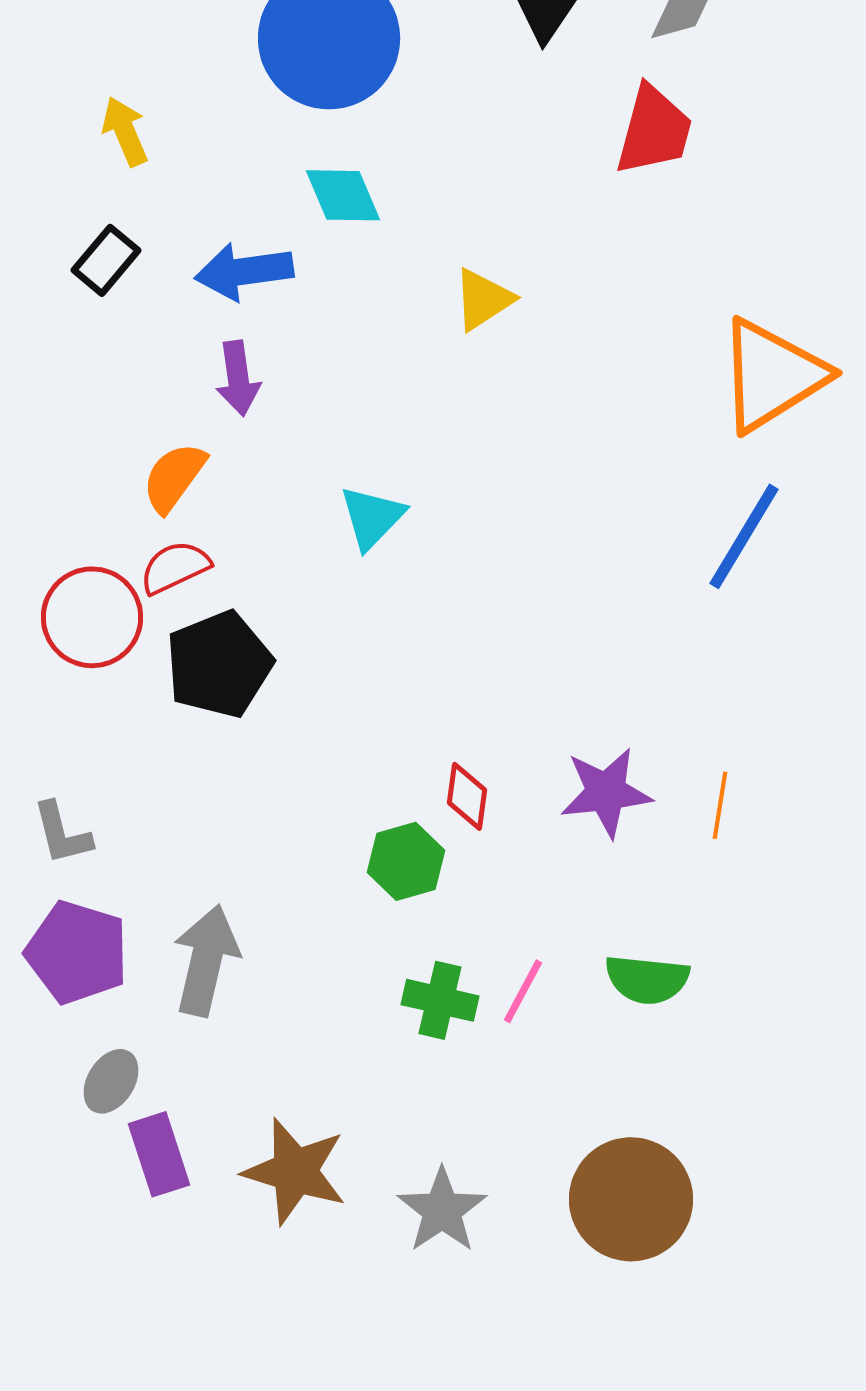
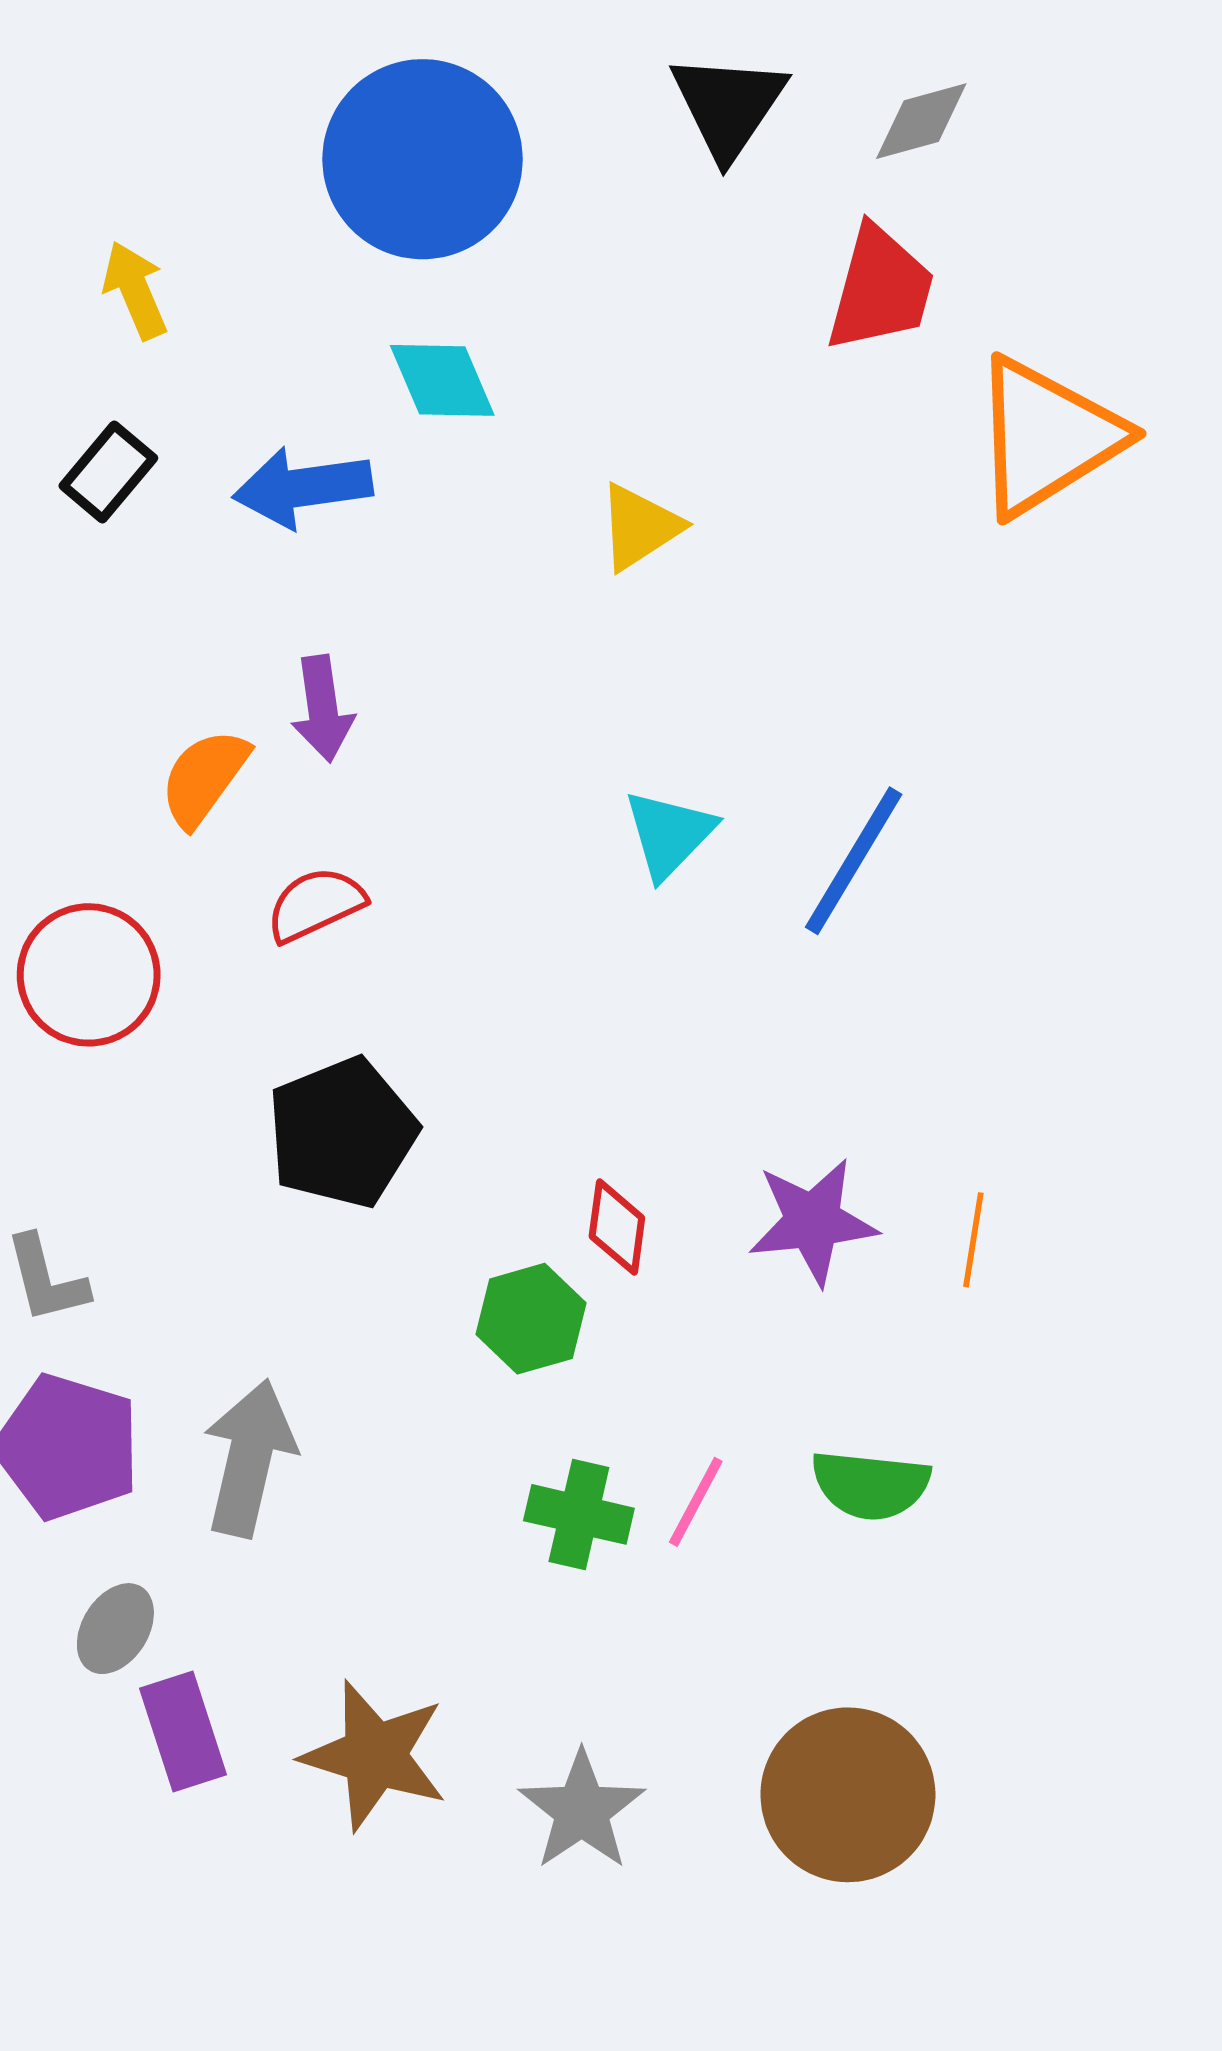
orange triangle: (772, 375) -> (1047, 437), moved
purple arrow: (238, 378) -> (322, 709), moved
cyan triangle: (372, 517) -> (669, 834), moved
blue line: (744, 536) -> (854, 861), moved
red semicircle: (175, 567) -> (315, 904), moved
black pentagon: (219, 664) -> (342, 1133), moved

